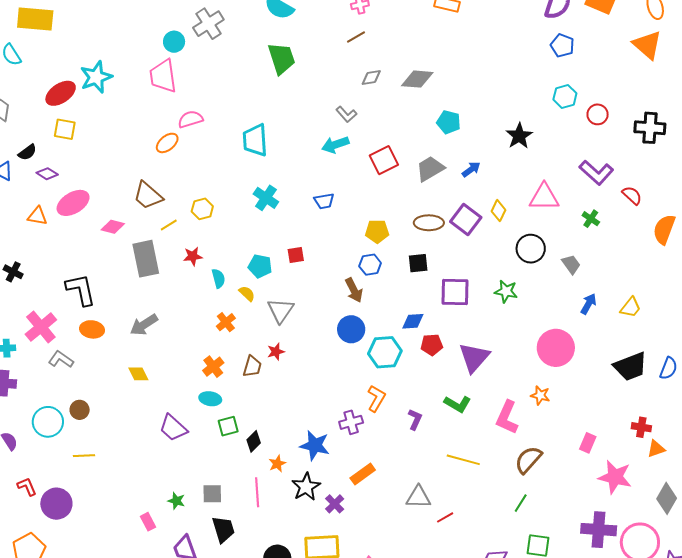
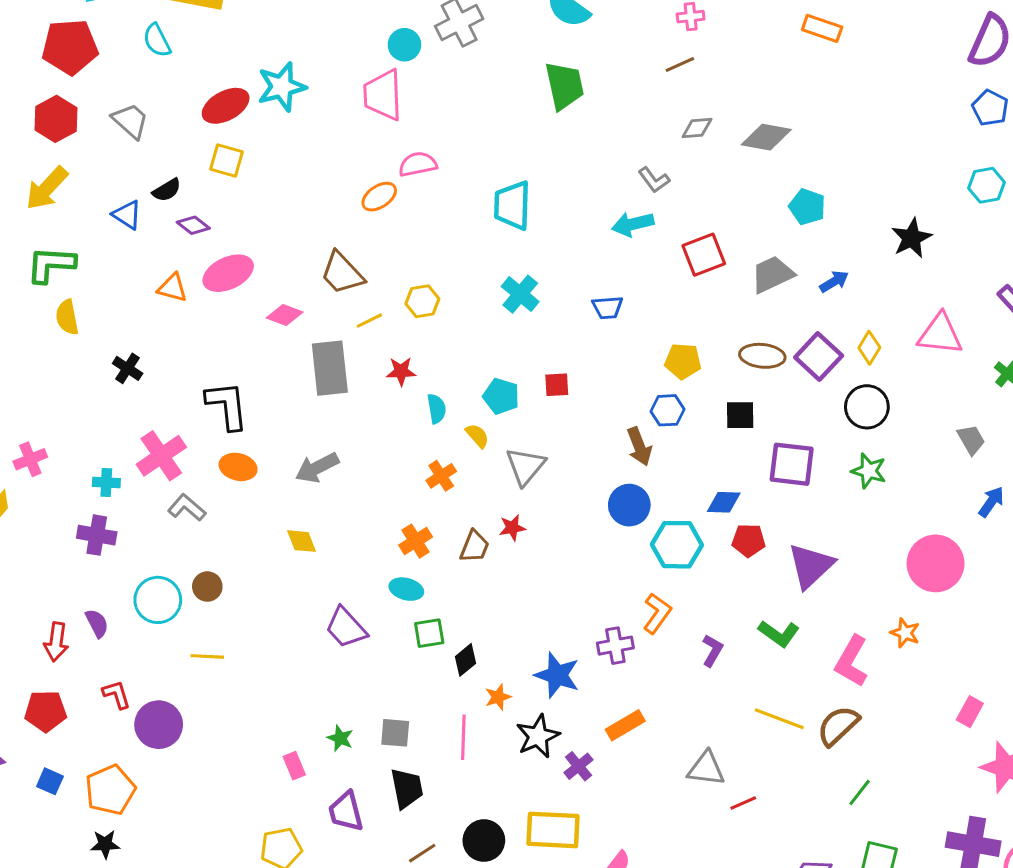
black circle: (531, 249) -> (867, 407), moved
brown semicircle: (528, 460) -> (838, 726), moved

